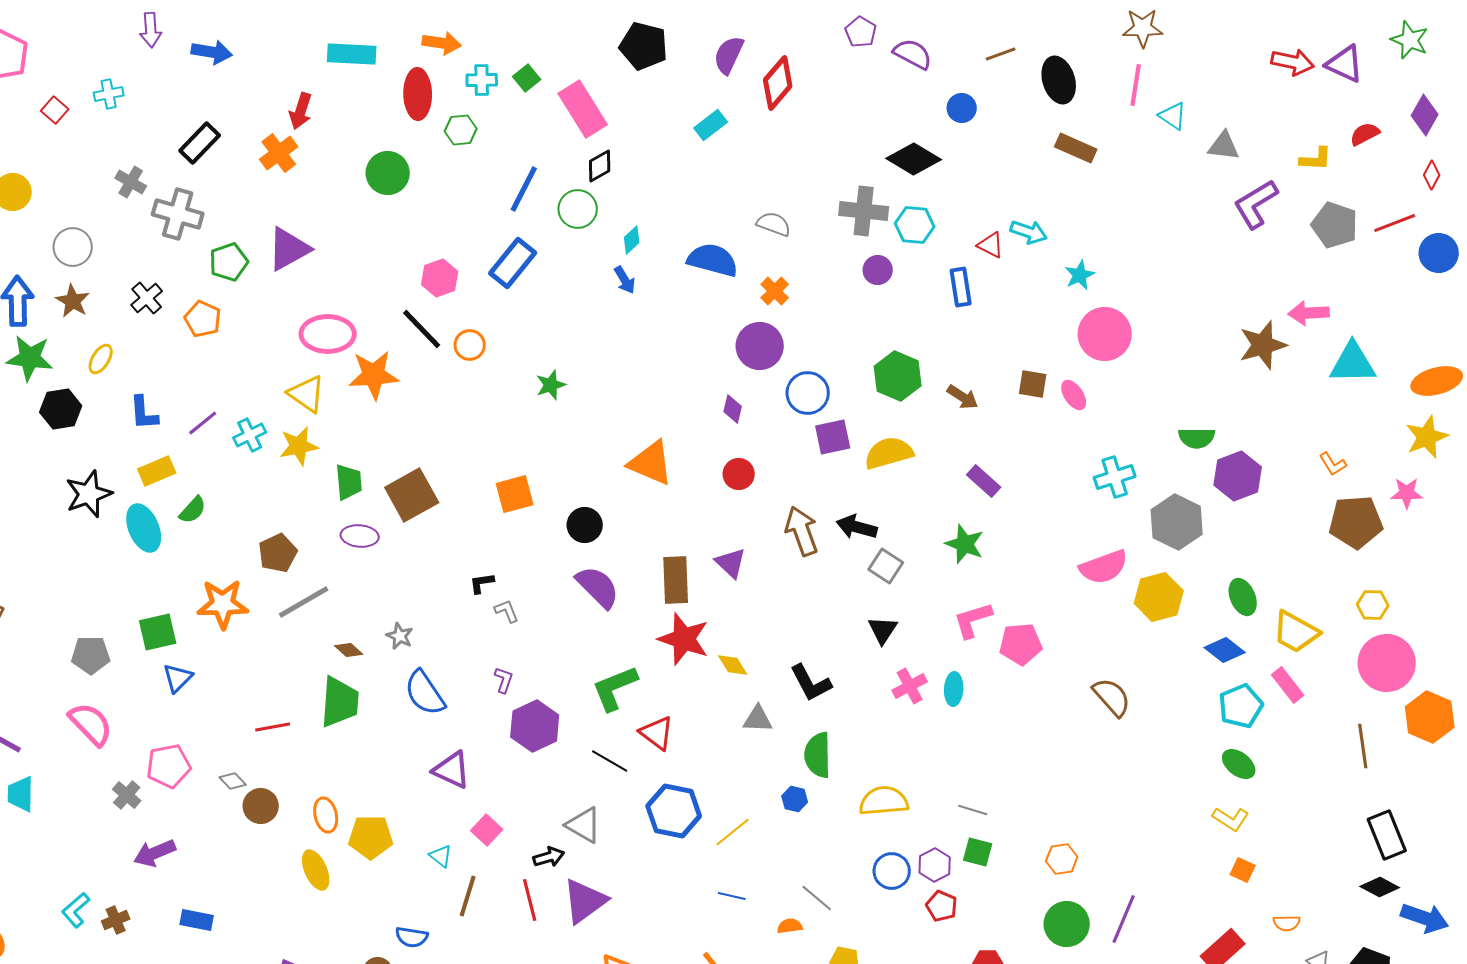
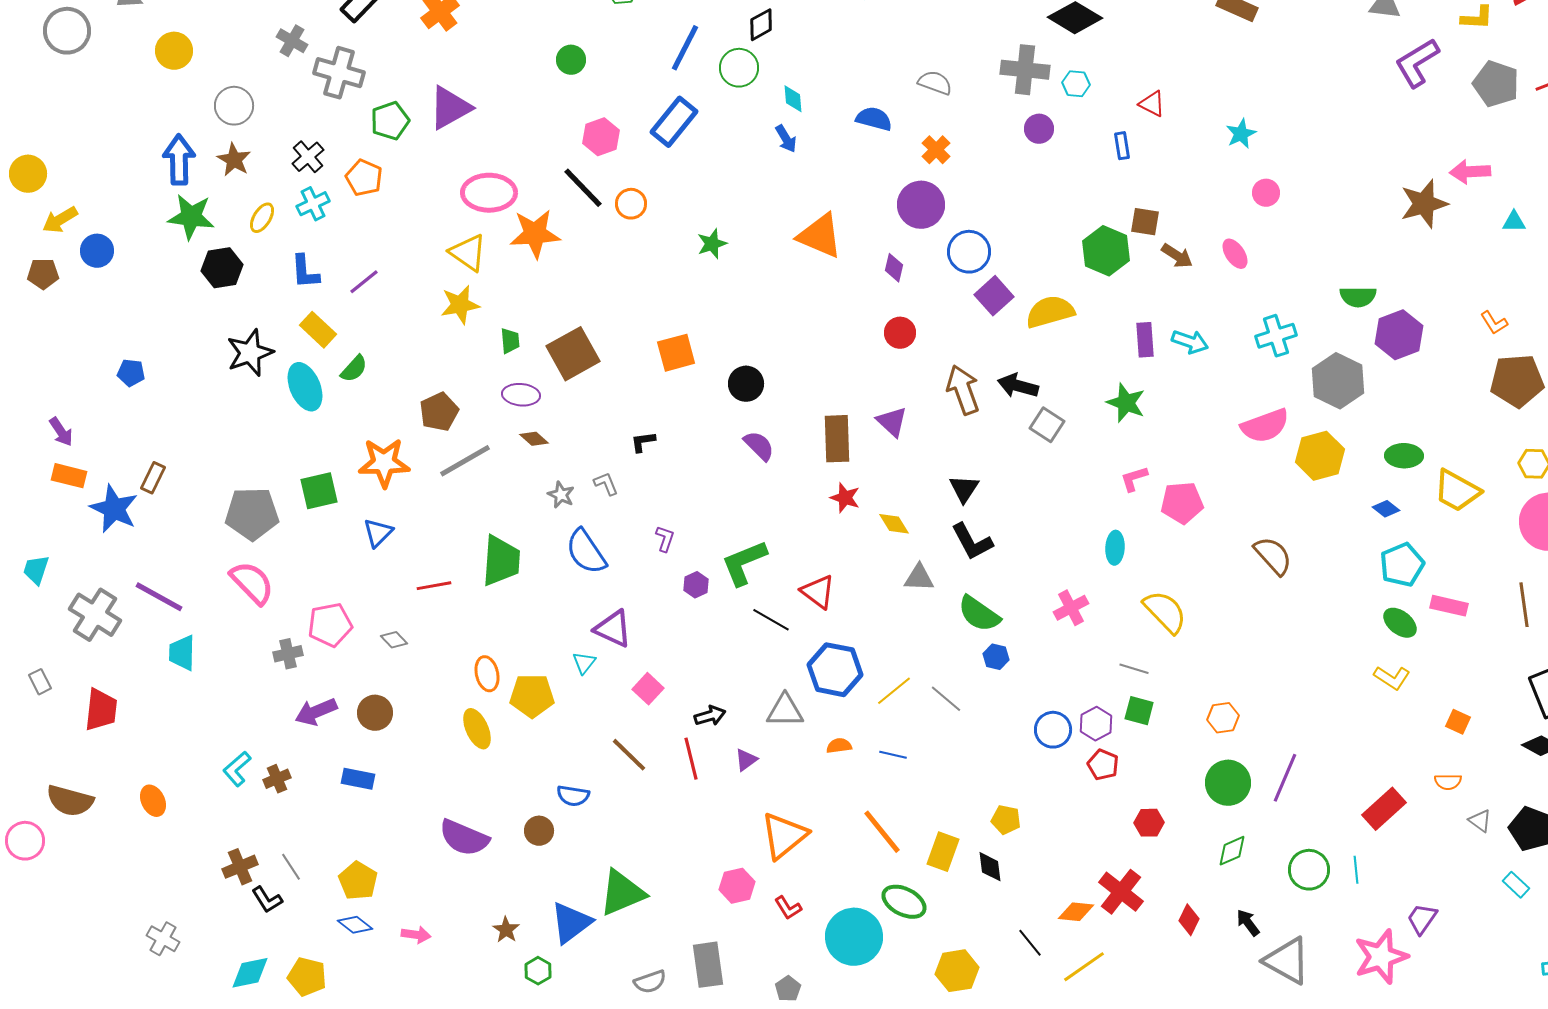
green circle: (388, 173) -> (571, 60), moved, size x0.7
cyan hexagon: (915, 225) -> (1076, 84), size x0.7
cyan arrow: (1029, 232) -> (1190, 342), moved
cyan diamond: (632, 240) -> (793, 99), turned -52
blue semicircle: (713, 260) -> (874, 119), size x0.7
blue rectangle: (961, 287) -> (1122, 146), size x0.7
pink circle: (1105, 334) -> (1266, 193), size x0.5
cyan triangle: (1353, 363) -> (1514, 222), size x0.5
green hexagon: (898, 376) -> (1106, 251), moved
brown square: (1033, 384) -> (1145, 222), moved
brown arrow: (963, 397) -> (1177, 256), moved
cyan cross: (250, 435) -> (313, 204), moved
purple square: (833, 437) -> (994, 296), turned -30
orange triangle: (651, 463) -> (820, 236), moved
yellow rectangle: (157, 471) -> (318, 330), turned 66
purple rectangle: (984, 481) -> (1145, 340), turned 44
green trapezoid: (349, 482) -> (510, 341), size x0.7
purple semicircle: (598, 587) -> (759, 446), size x0.7
green ellipse: (1243, 597) -> (1404, 456), turned -66
gray L-shape: (507, 611) -> (606, 484), moved
pink L-shape: (973, 620) -> (1134, 479), size x0.7
black triangle: (883, 630) -> (964, 489), moved
red star: (684, 639) -> (845, 498), size x0.6
brown diamond: (349, 650) -> (534, 439), moved
blue diamond: (1225, 650) -> (1386, 509), size x0.7
gray pentagon: (91, 655) -> (252, 514), size x1.4
blue triangle: (178, 678) -> (378, 533), moved
pink rectangle: (1288, 685) -> (1449, 606), moved, turned -39
pink cross: (910, 686) -> (1071, 608), moved
green L-shape: (615, 688) -> (744, 563), moved
purple hexagon: (535, 726) -> (696, 585), size x0.5
green semicircle: (818, 755) -> (979, 614), turned -54
gray cross: (127, 795) -> (288, 654), turned 36
blue hexagon: (795, 799) -> (996, 657), moved
yellow semicircle: (884, 801) -> (1165, 612), moved, turned 51
brown circle: (261, 806) -> (375, 713), moved
gray triangle: (584, 825) -> (785, 711), moved, turned -30
cyan triangle: (441, 856) -> (584, 663), moved, turned 30
orange square: (1243, 870) -> (1458, 722), moved
brown line: (468, 896) -> (629, 755), turned -63
gray line: (817, 898) -> (946, 699), moved
purple triangle: (585, 901) -> (746, 760), size x0.5
orange semicircle: (790, 926) -> (839, 746), moved

